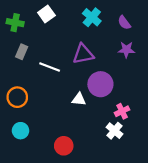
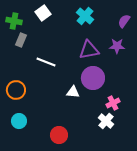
purple semicircle: (124, 23) -> (124, 21), moved, turned 72
gray rectangle: (22, 52) -> (21, 40), moved
purple triangle: (83, 54) -> (89, 50), moved

